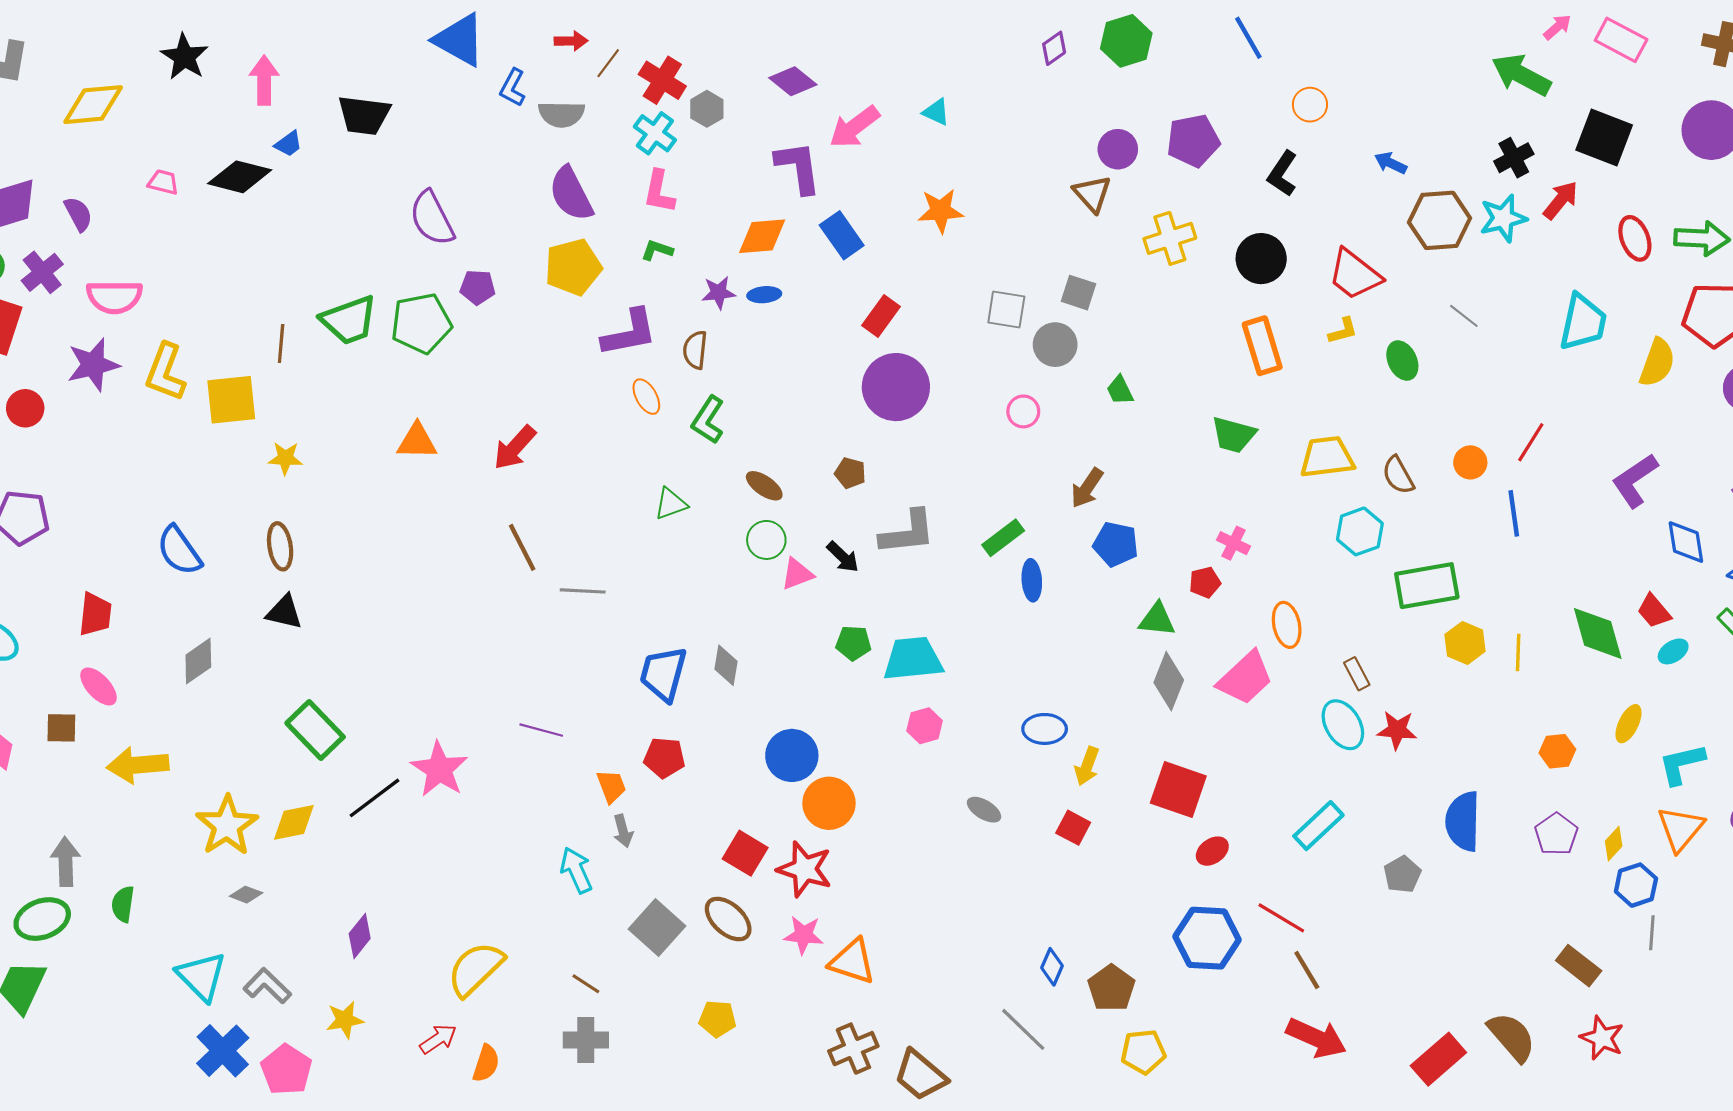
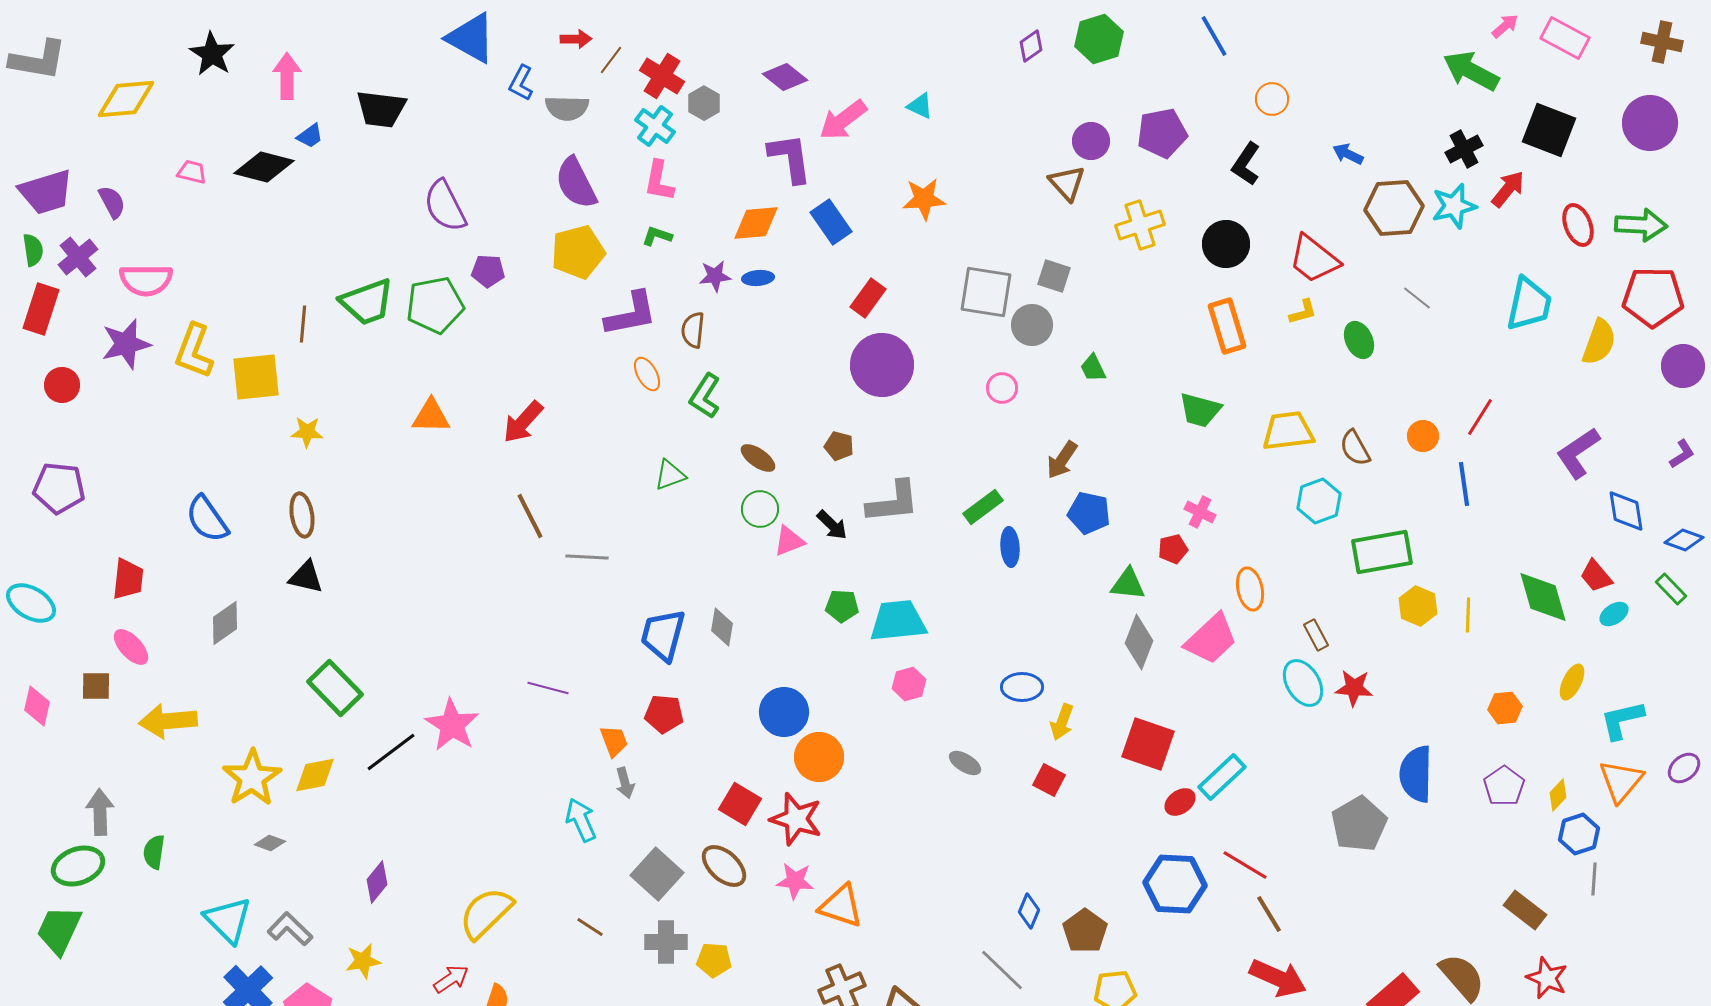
gray square: (1006, 310) -> (986, 292), size x1.4
cyan rectangle: (1318, 826) -> (1222, 777), moved
gray pentagon: (1402, 874) -> (1359, 824), size x1.6
gray cross: (586, 1040) -> (666, 942), moved

